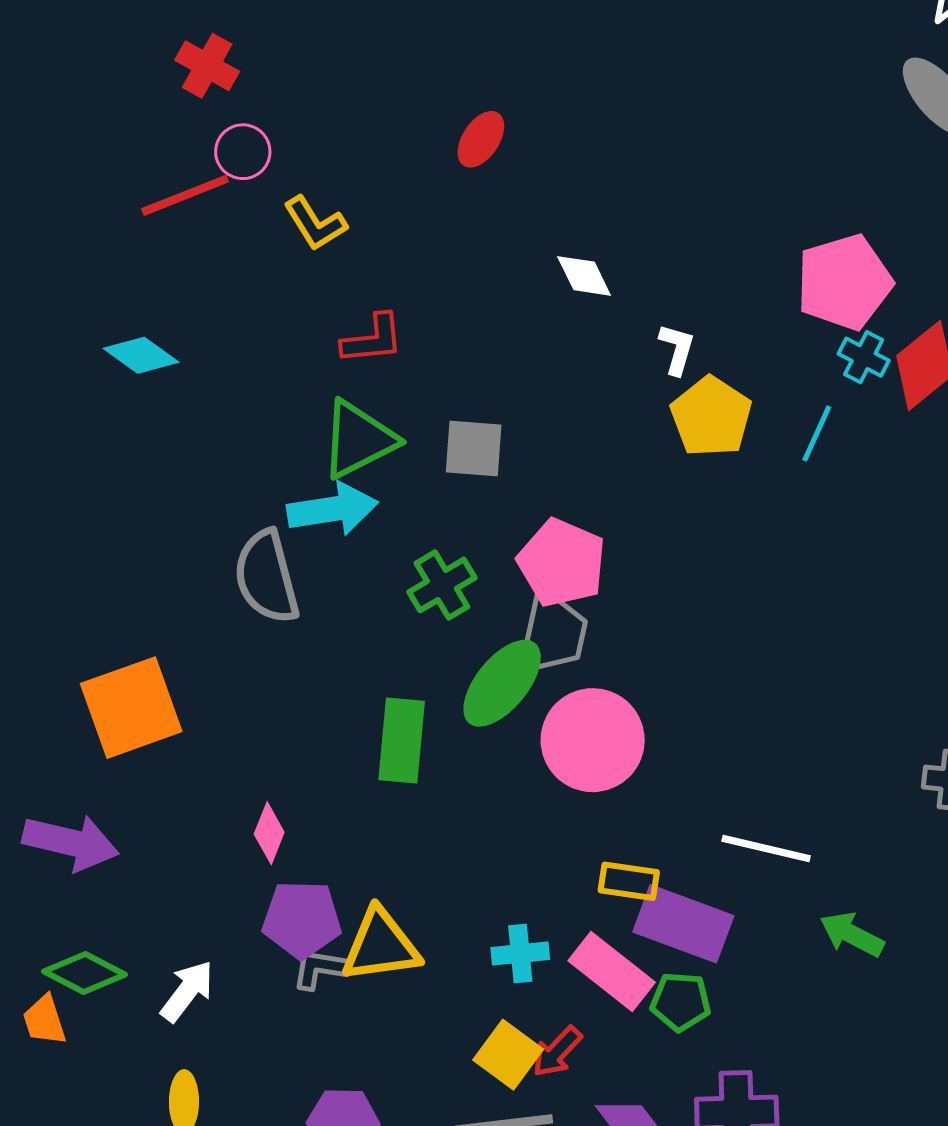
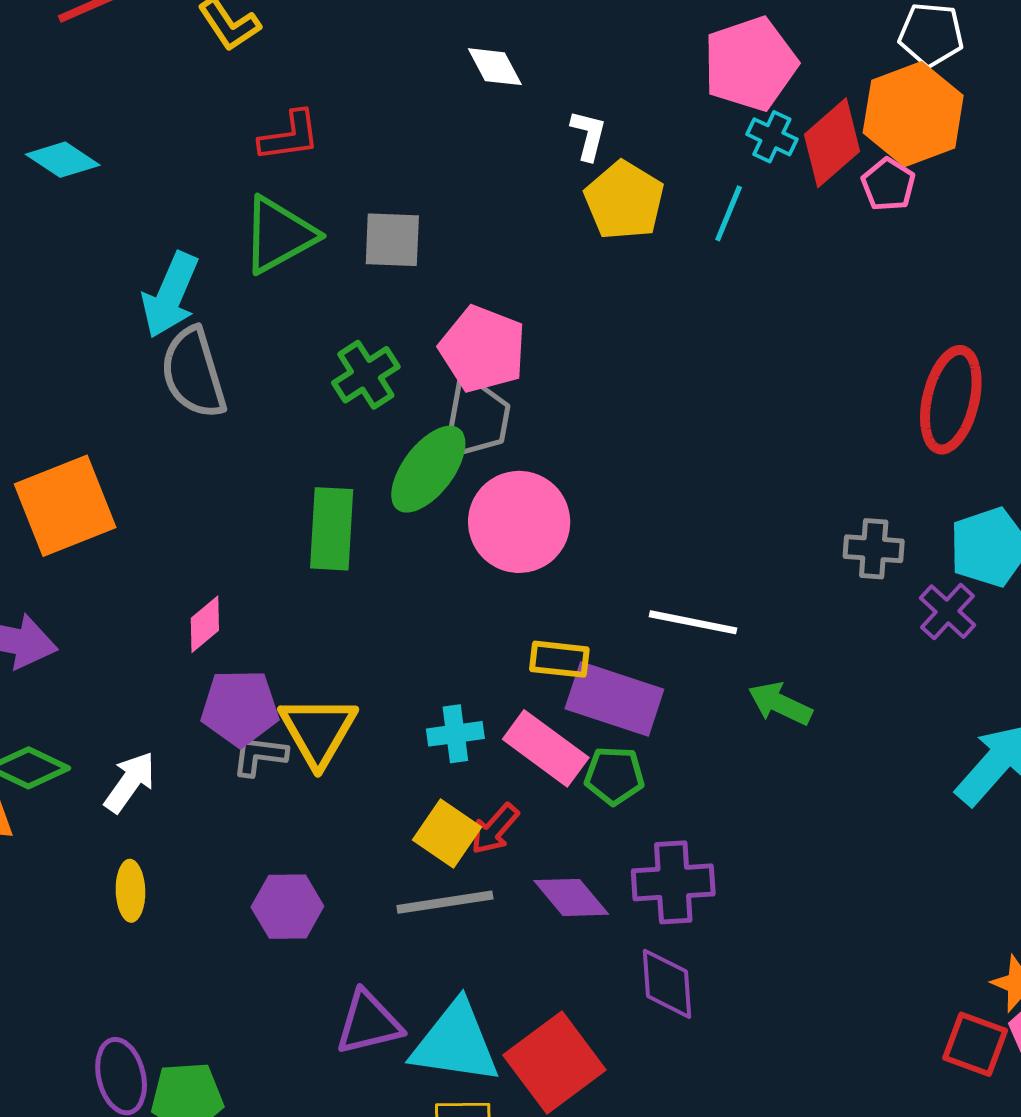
cyan arrow: (332, 509) -> (170, 295), moved, turned 124
pink diamond: (269, 833) -> (205, 624), turned 30
yellow triangle: (381, 946) -> (318, 731), turned -50

